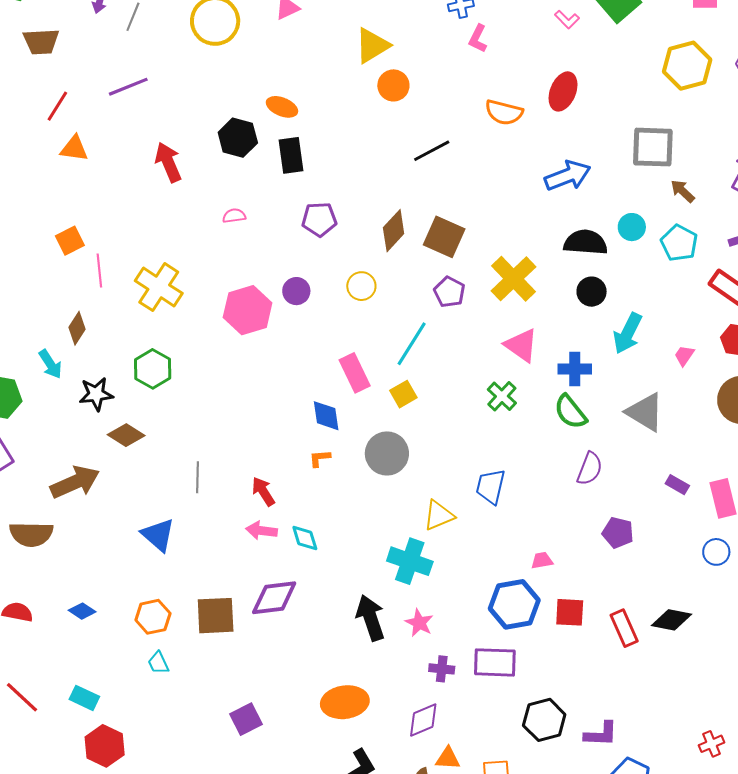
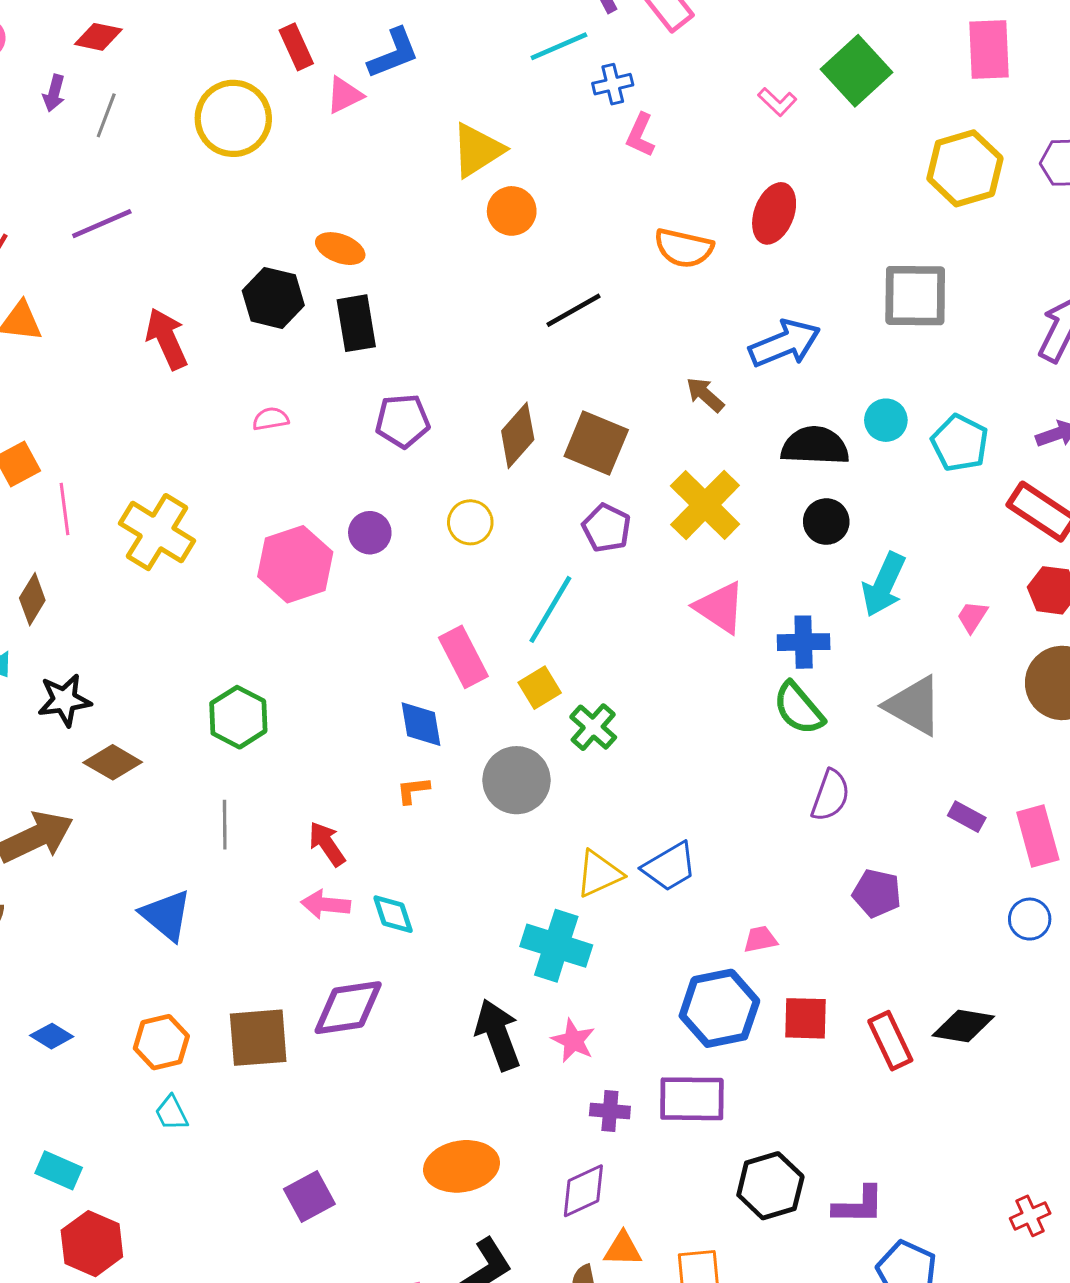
brown arrow: (683, 191) -> (705, 395), moved
green hexagon: (153, 369) -> (238, 717), moved
green cross: (502, 396) -> (593, 727), moved
blue trapezoid: (491, 487) -> (670, 867), moved, turned -132

